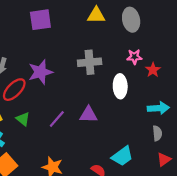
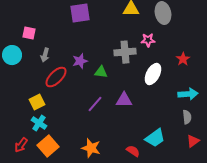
pink star: (134, 57) -> (148, 40), moved
purple star: (40, 72) -> (80, 61), size x0.7
white ellipse: (120, 86) -> (153, 74), turned 30
green triangle: (23, 119) -> (101, 72), moved, turned -32

